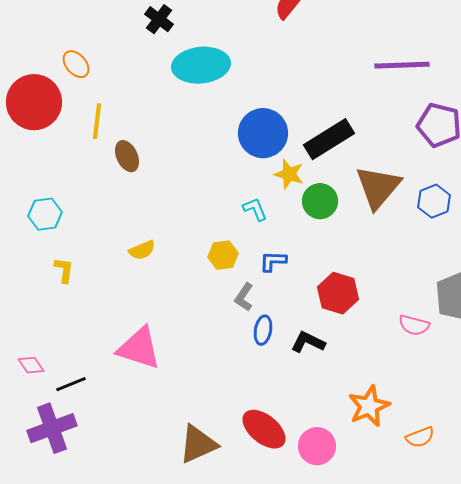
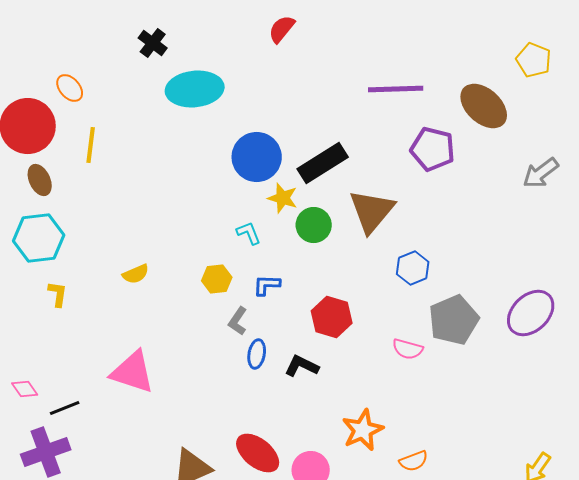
brown ellipse: (127, 156) -> (40, 180), moved
blue hexagon: (434, 201) -> (413, 268), moved
cyan hexagon: (45, 214) -> (39, 238), size x1.5

